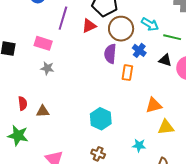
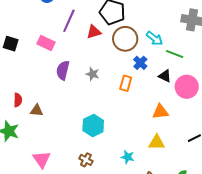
purple semicircle: (110, 54) -> (63, 70), moved
gray star: (47, 68) -> (93, 74), moved
orange triangle: (154, 105) -> (160, 112), moved

